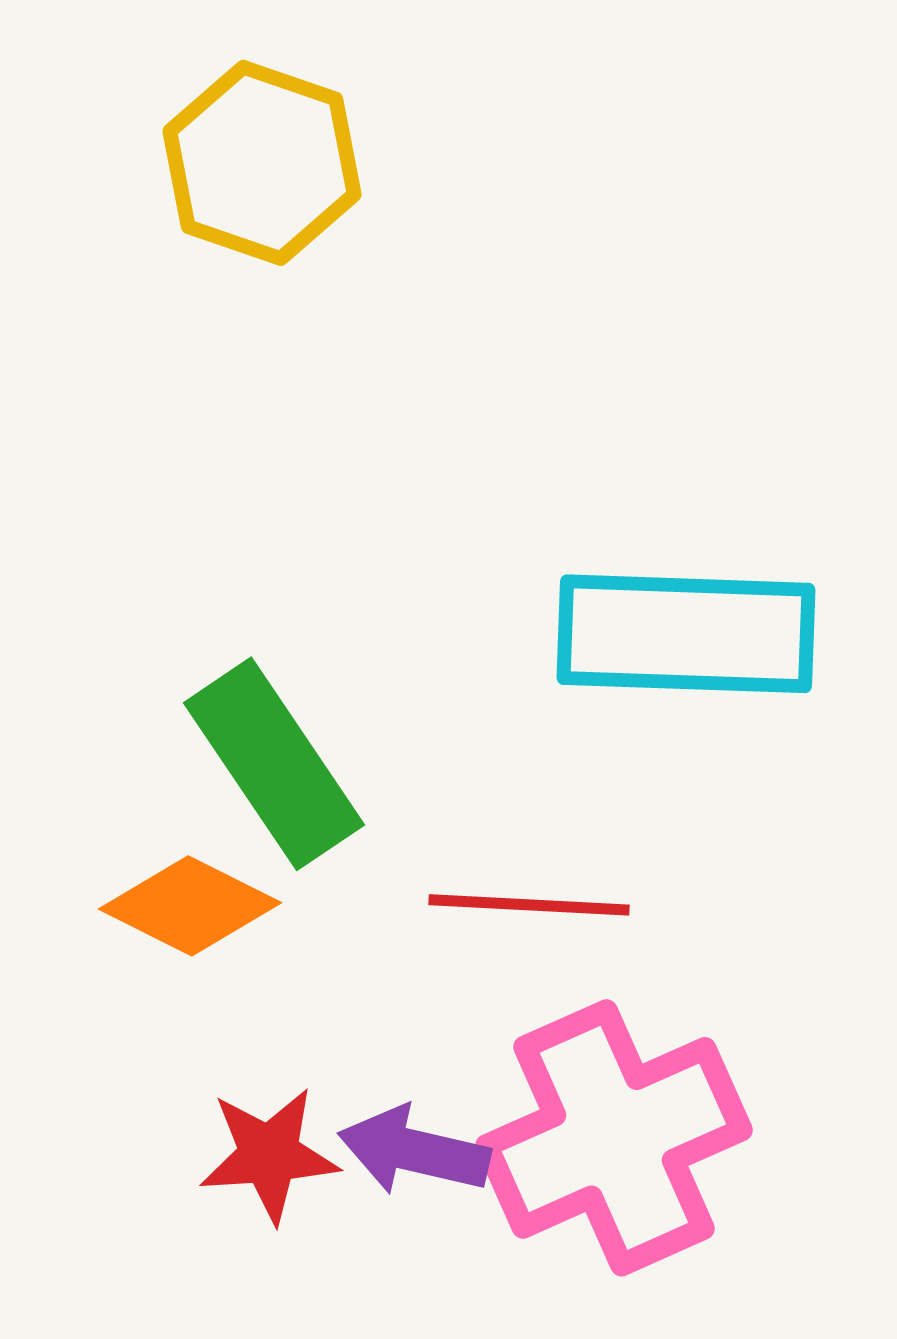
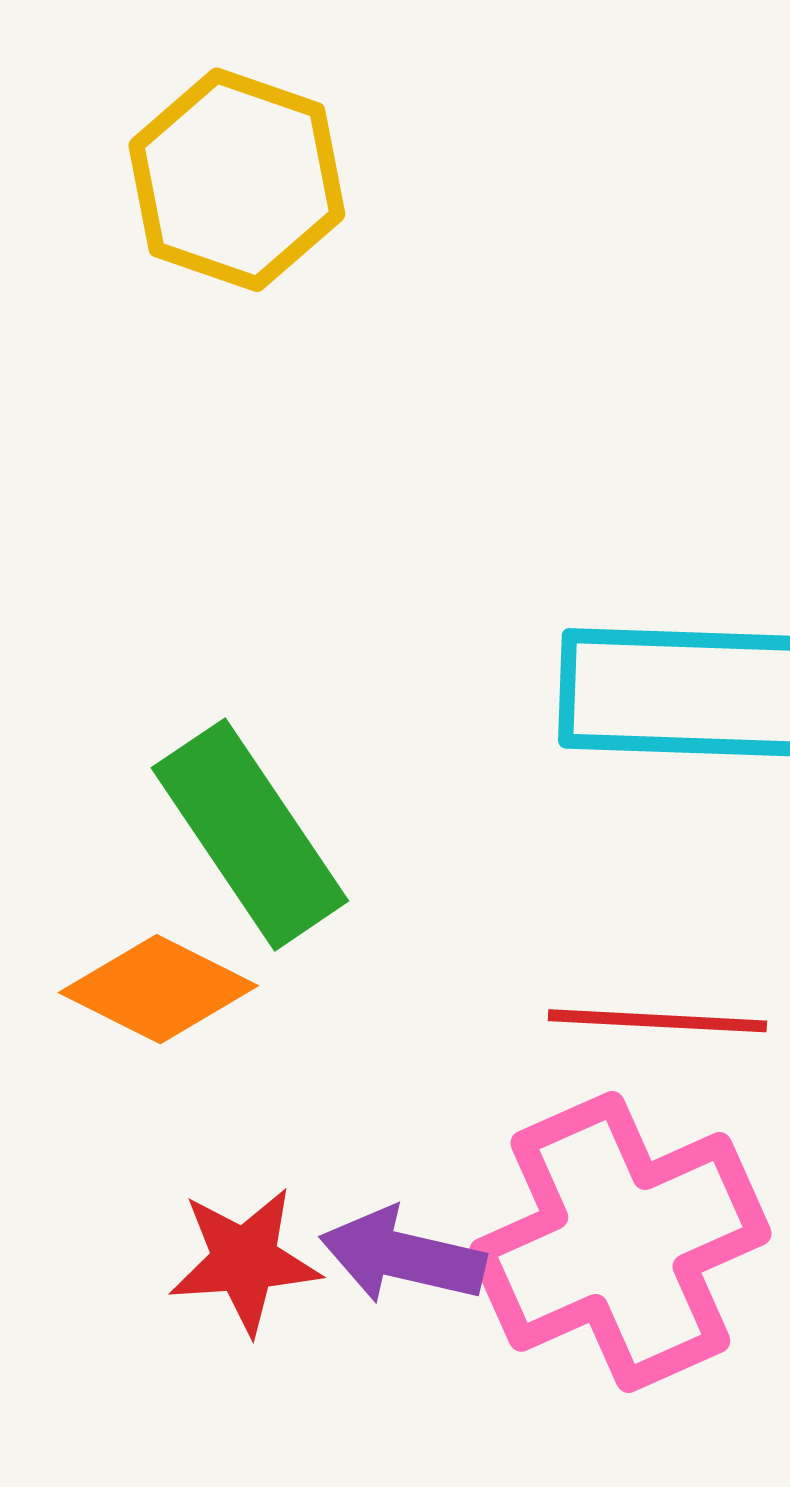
red line: (529, 905) -> (657, 1021), moved

